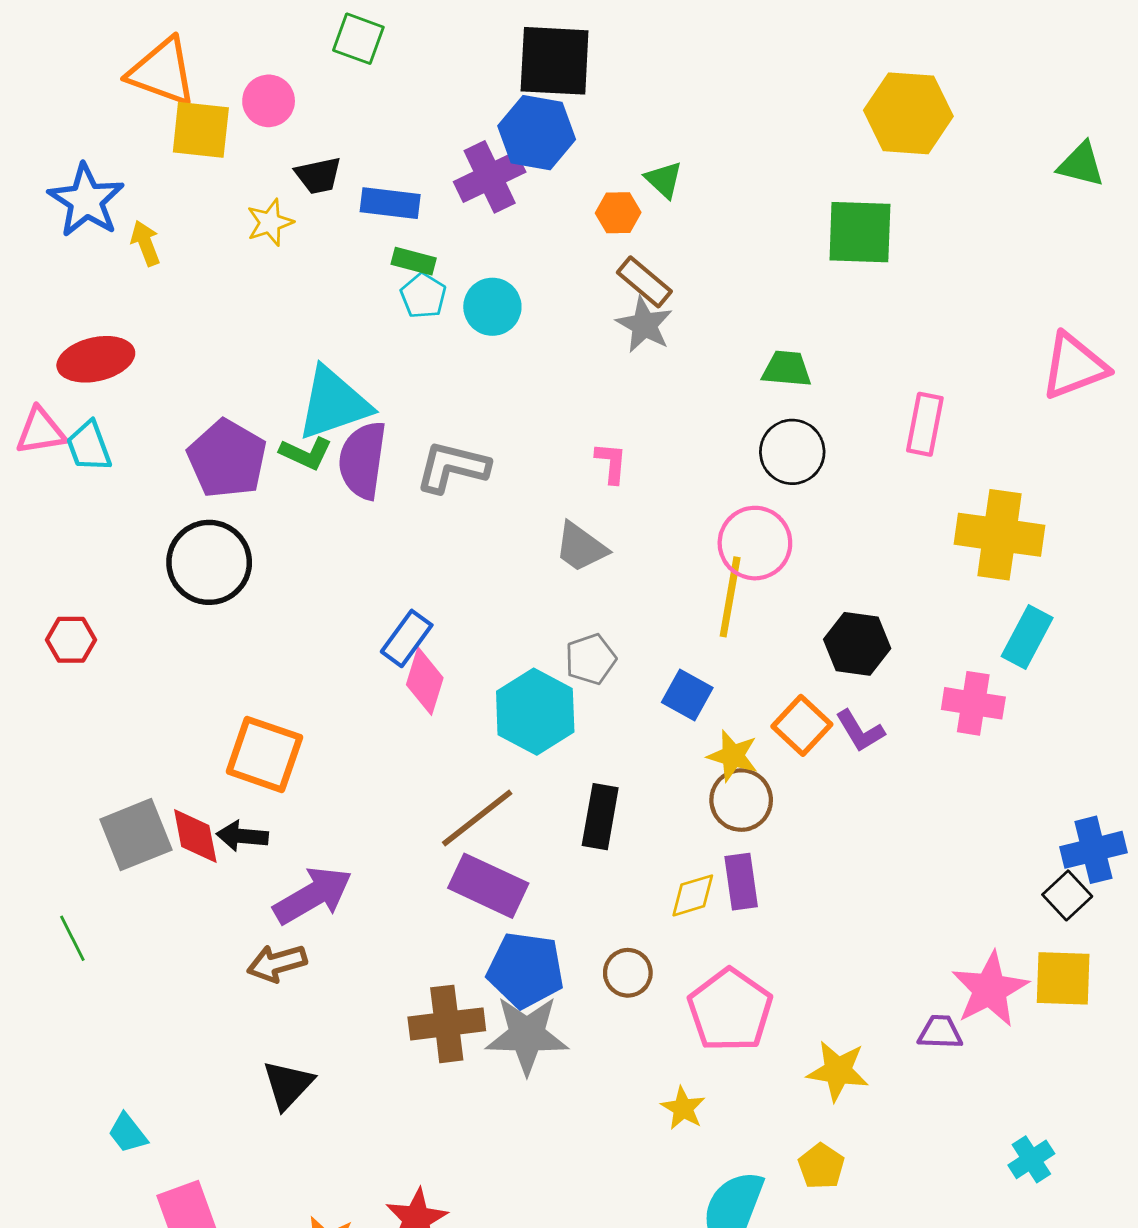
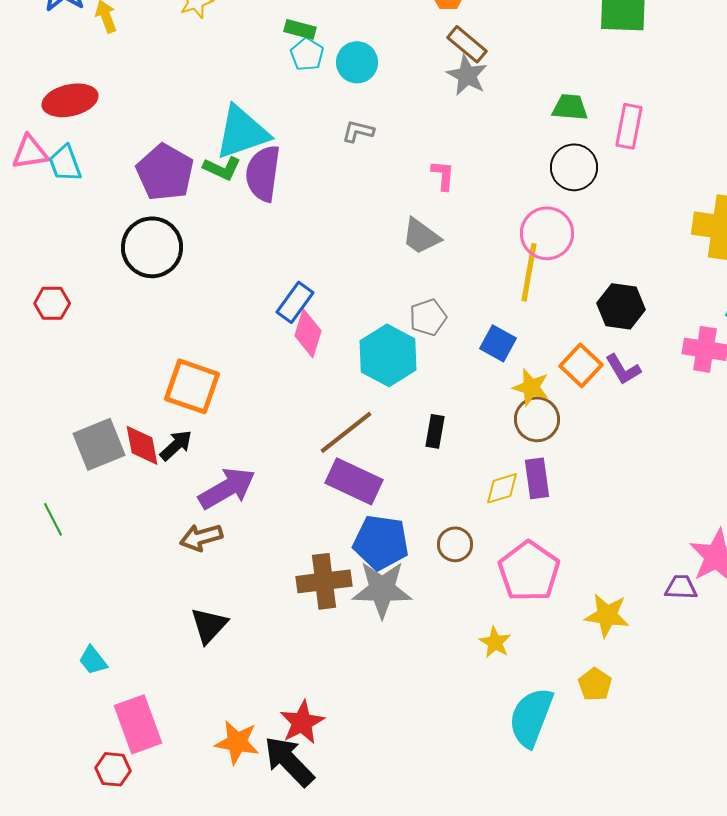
pink rectangle: (925, 424) -> (629, 126), moved
gray L-shape: (452, 467) -> (358, 131), moved, size x0.6
black rectangle: (600, 817) -> (435, 431), size x0.7
black arrow: (242, 836) -> (176, 445), turned 132

